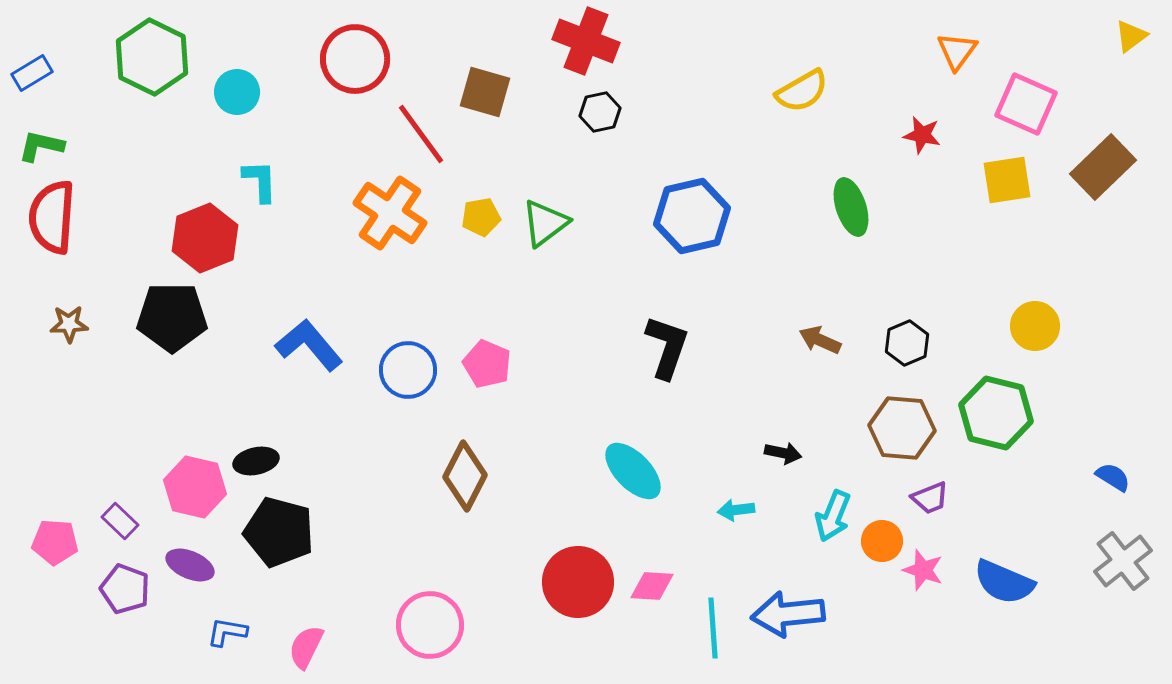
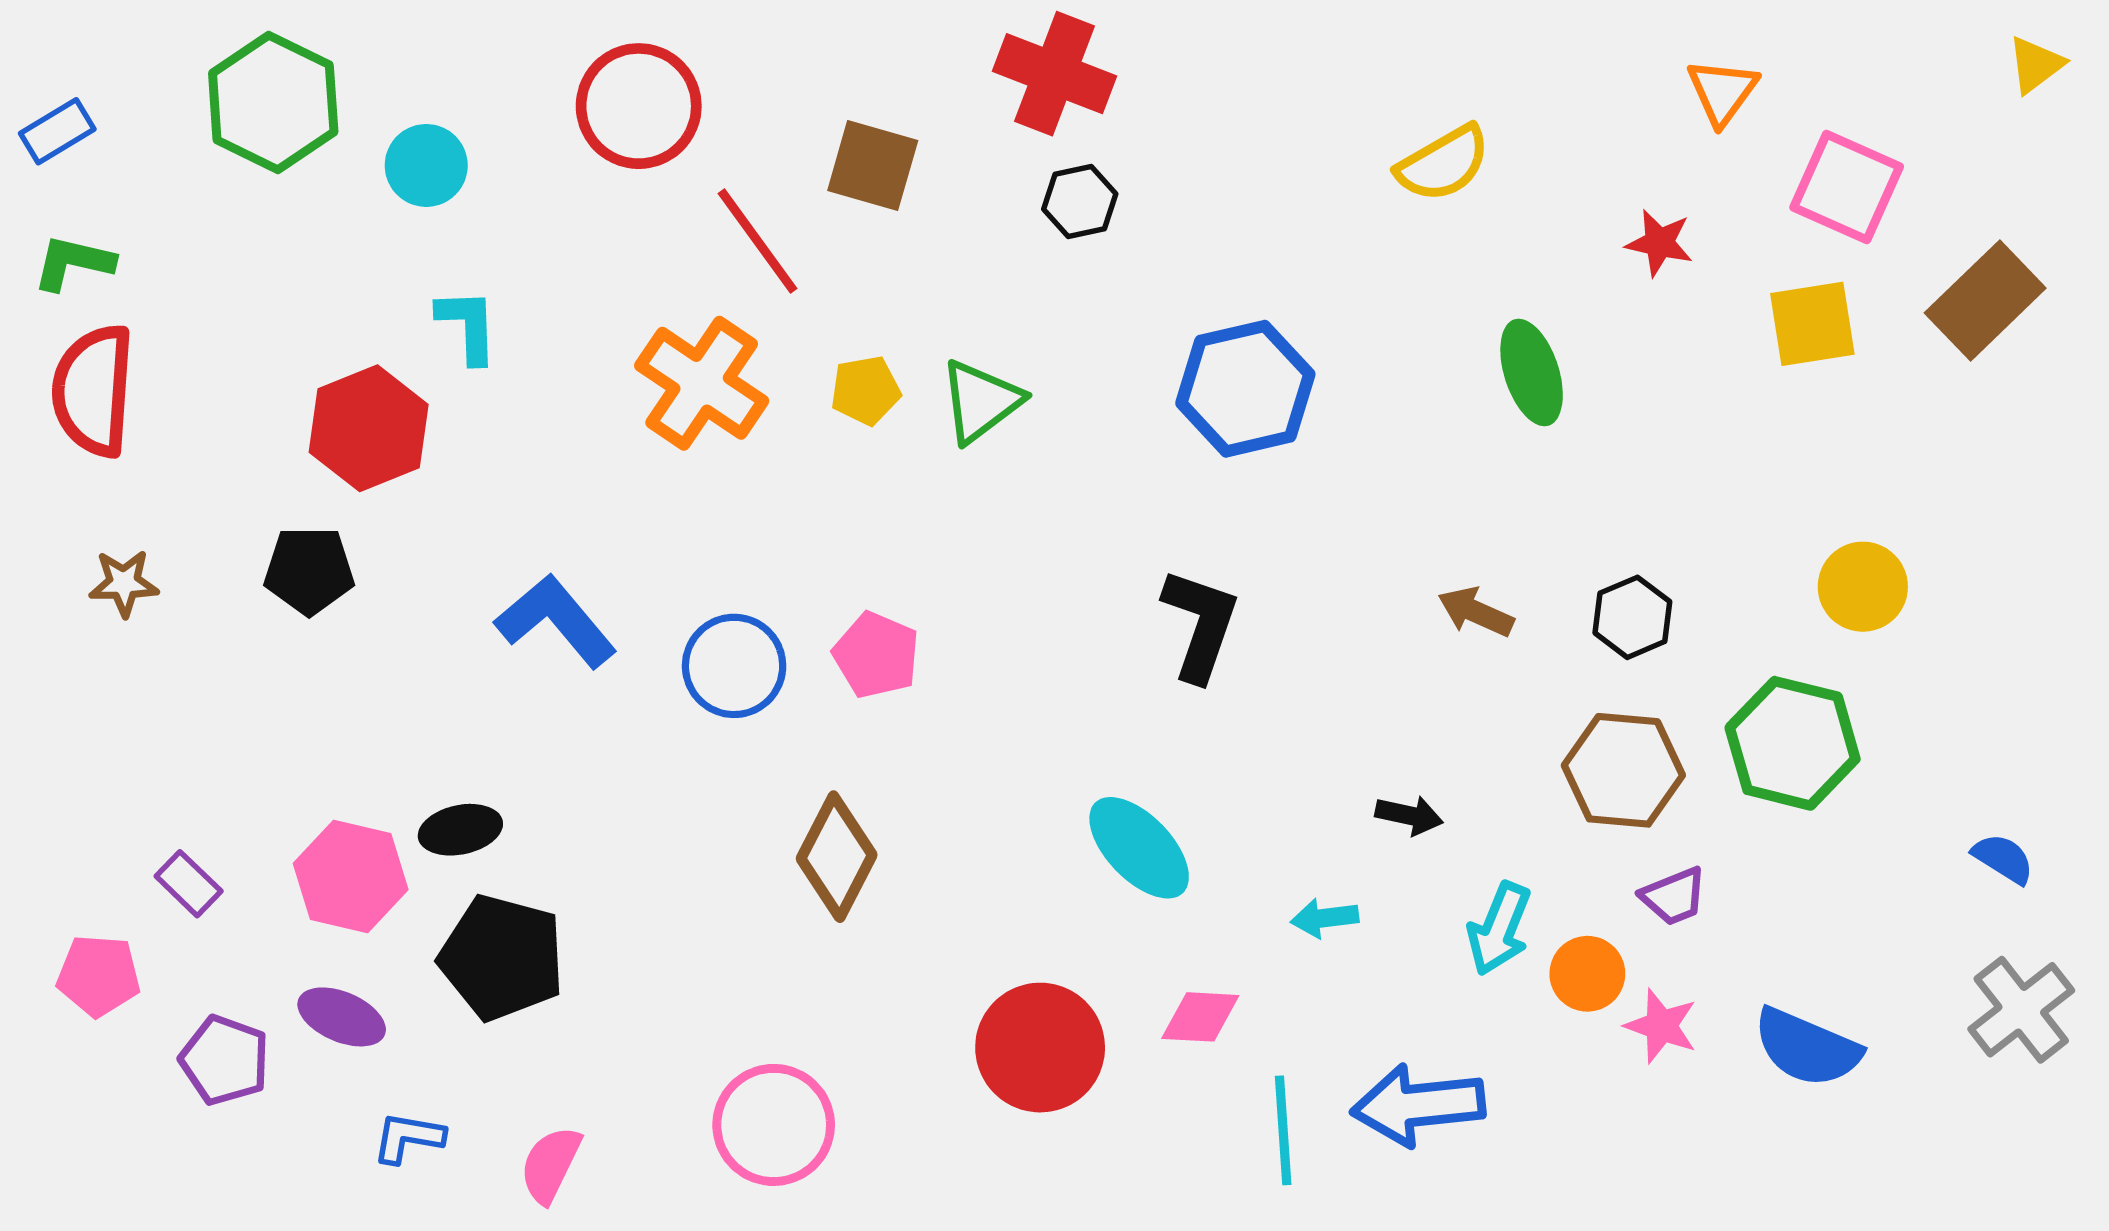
black pentagon: (172, 317) -> (309, 570), size x0.7
purple rectangle: (120, 521) -> (189, 884), moved
pink diamond: (652, 586) -> (1200, 1017), moved

